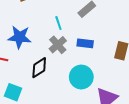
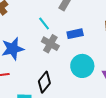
black diamond: (39, 68) -> (44, 82), moved

